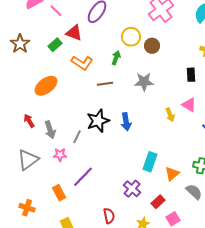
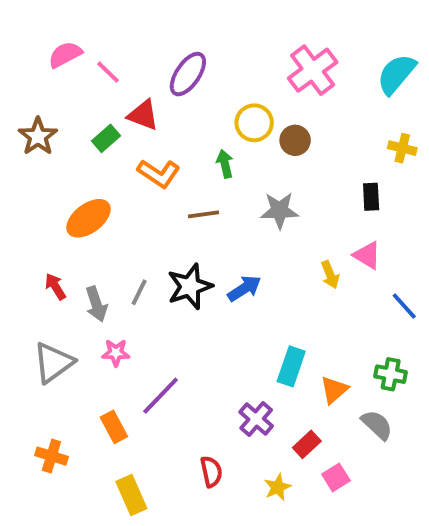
green arrow: (116, 58) -> (225, 164), turned -32
blue arrow: (126, 122) -> (244, 288), turned -114
gray line: (77, 137) -> (139, 292), moved

